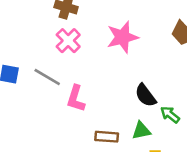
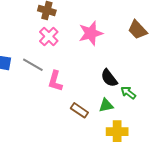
brown rectangle: (107, 137) -> (79, 110), turned 30

